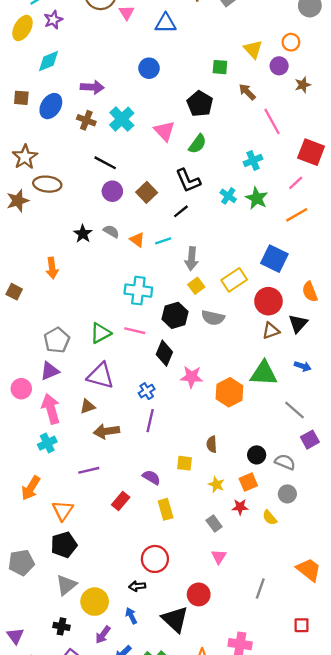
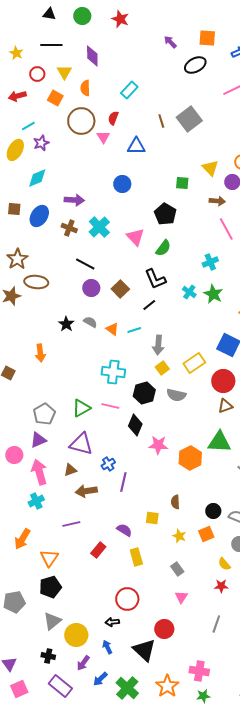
brown arrow: (247, 92) -> (217, 201), moved, turned 140
blue cross: (147, 391) -> (108, 464), moved
red star: (240, 507) -> (221, 586), moved

